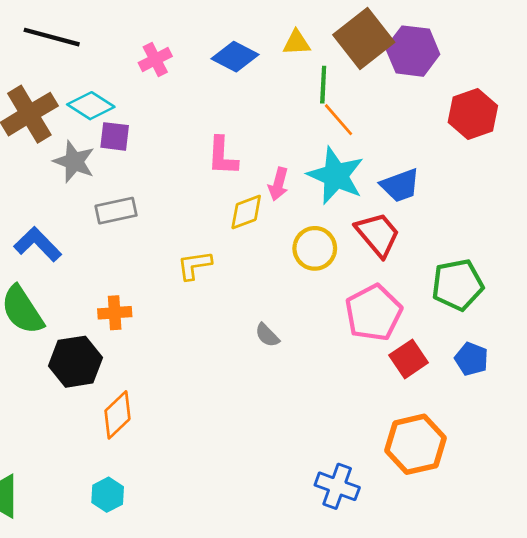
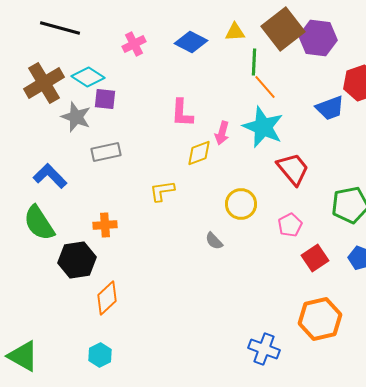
blue trapezoid: (400, 185) -> (330, 108), moved
yellow circle: (315, 248) -> (241, 204), moved
pink pentagon: (374, 313) -> (290, 225), size x0.6

